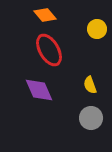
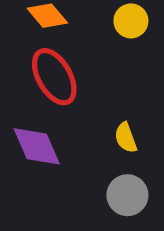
yellow circle: (97, 29) -> (131, 21), moved

